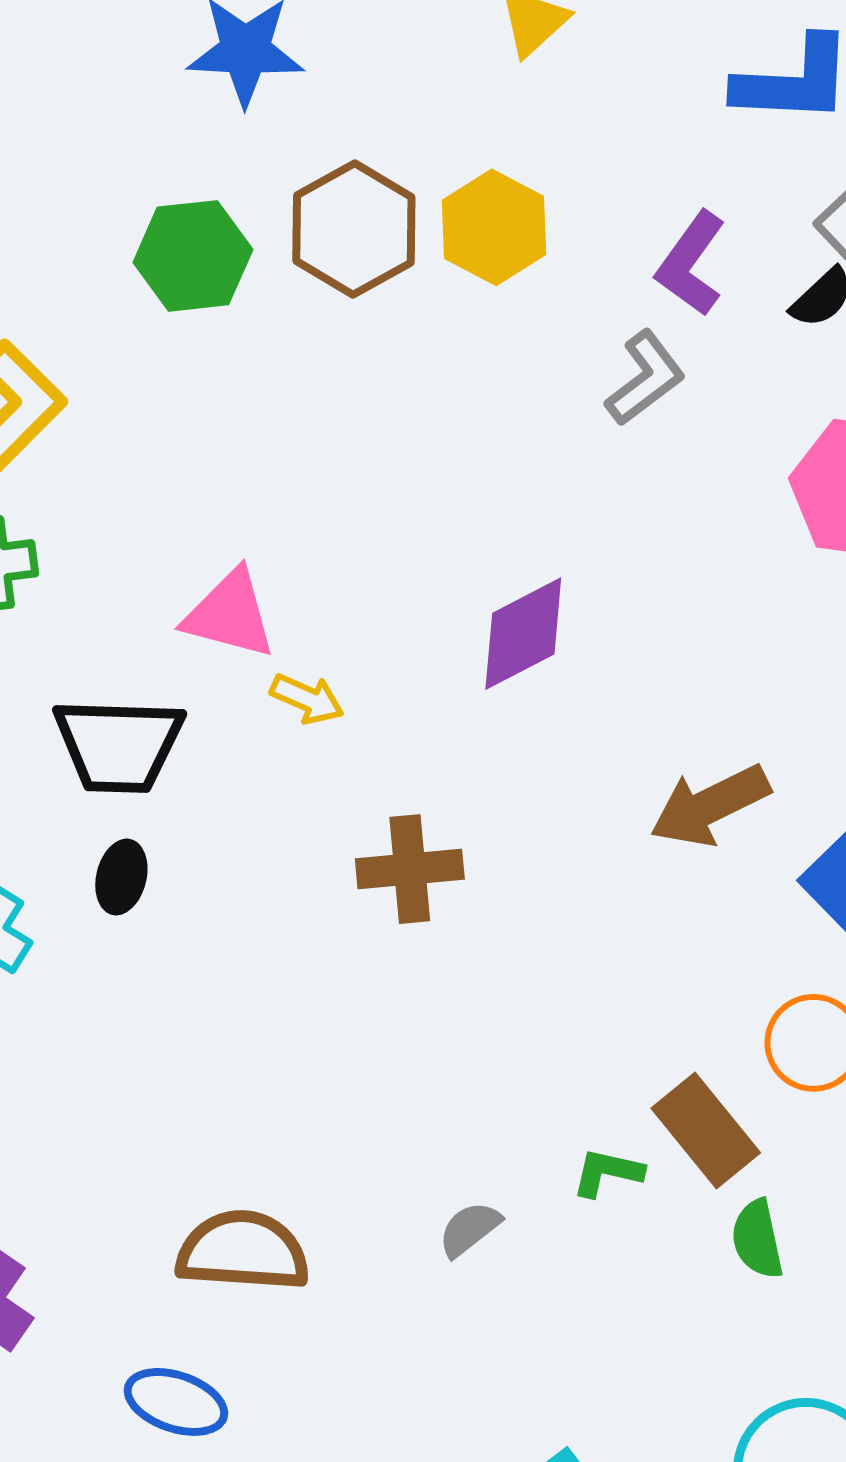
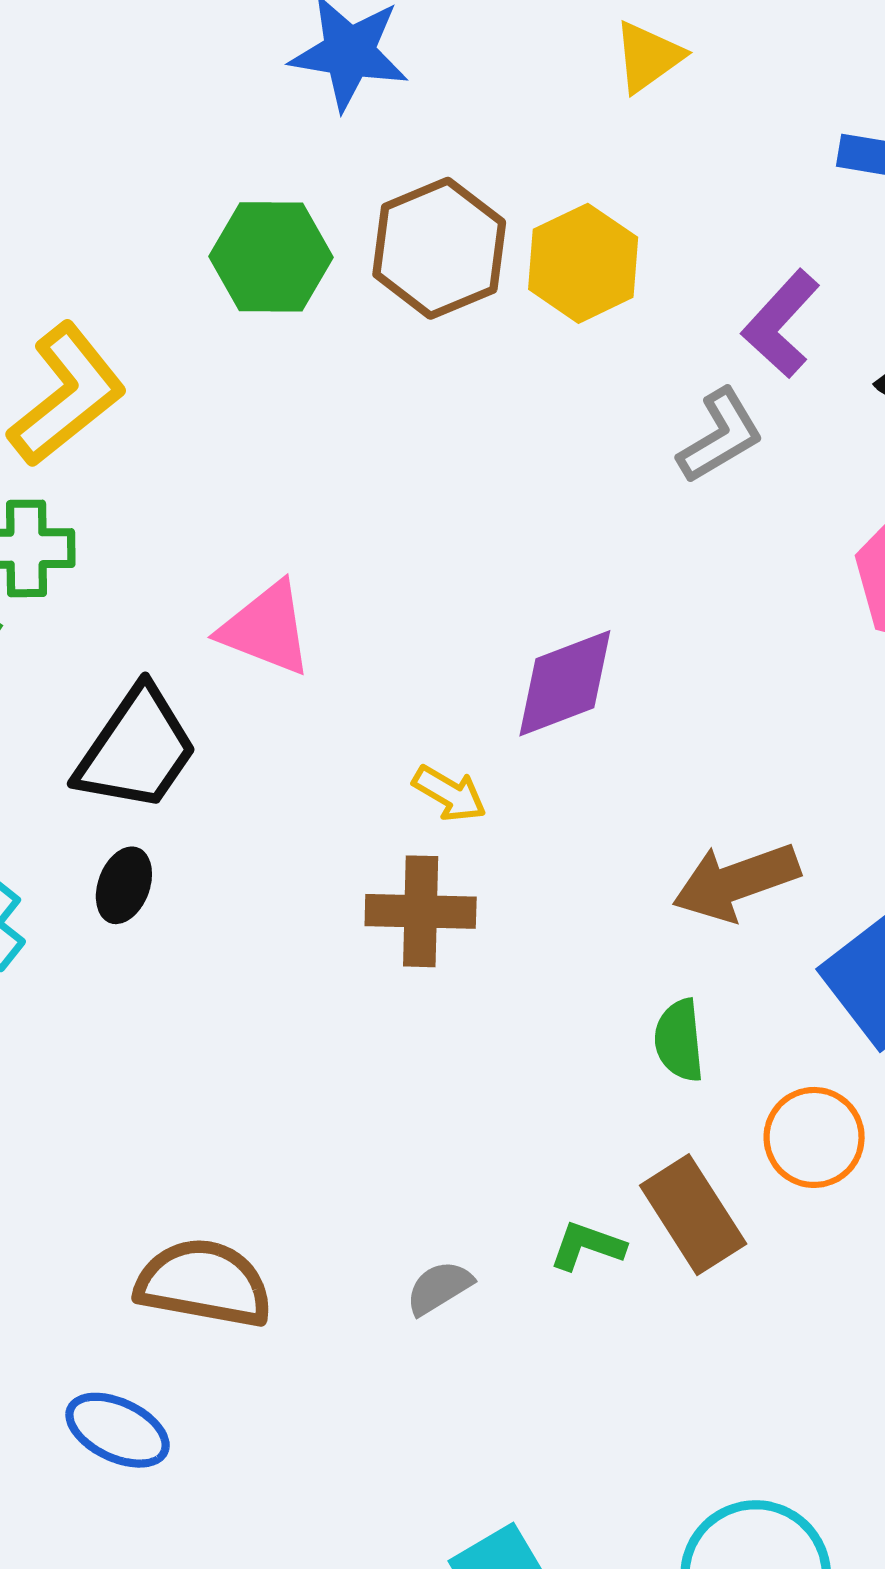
yellow arrow: (307, 699) -> (449, 794), moved
black trapezoid: (119, 745) -> (137, 749), turned -64
green semicircle: (757, 1239) -> (679, 1040), moved

